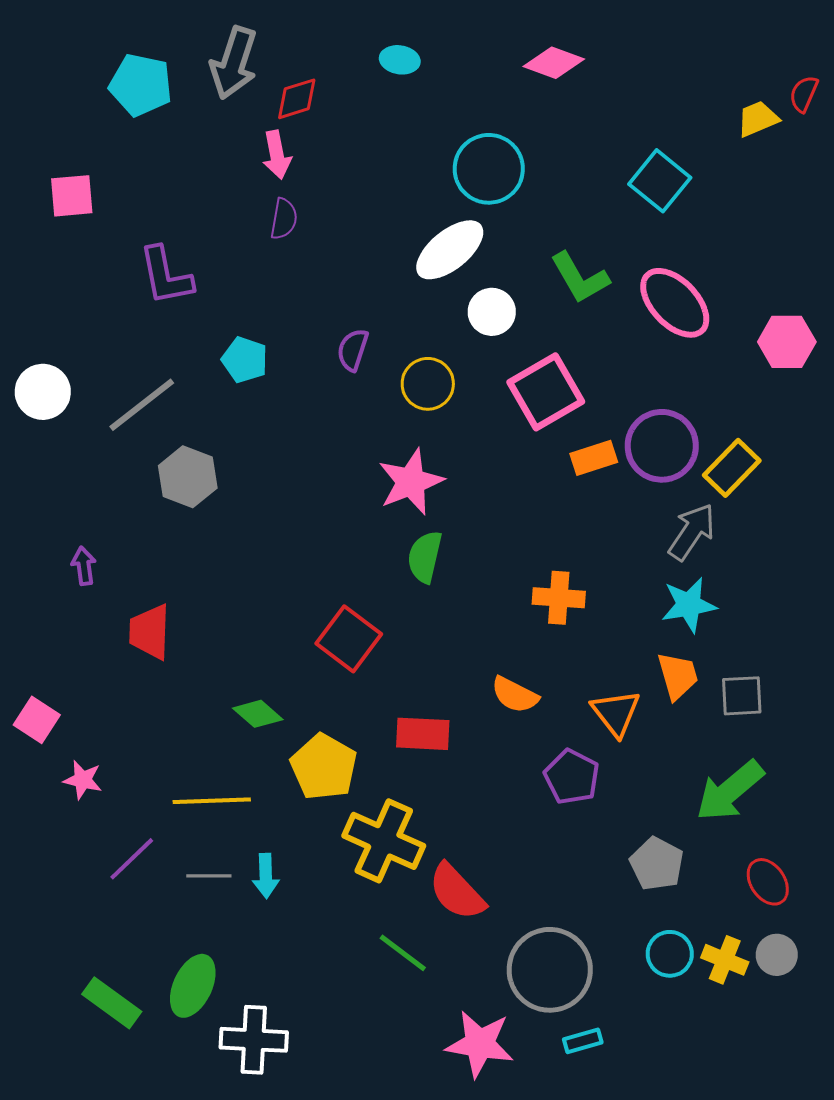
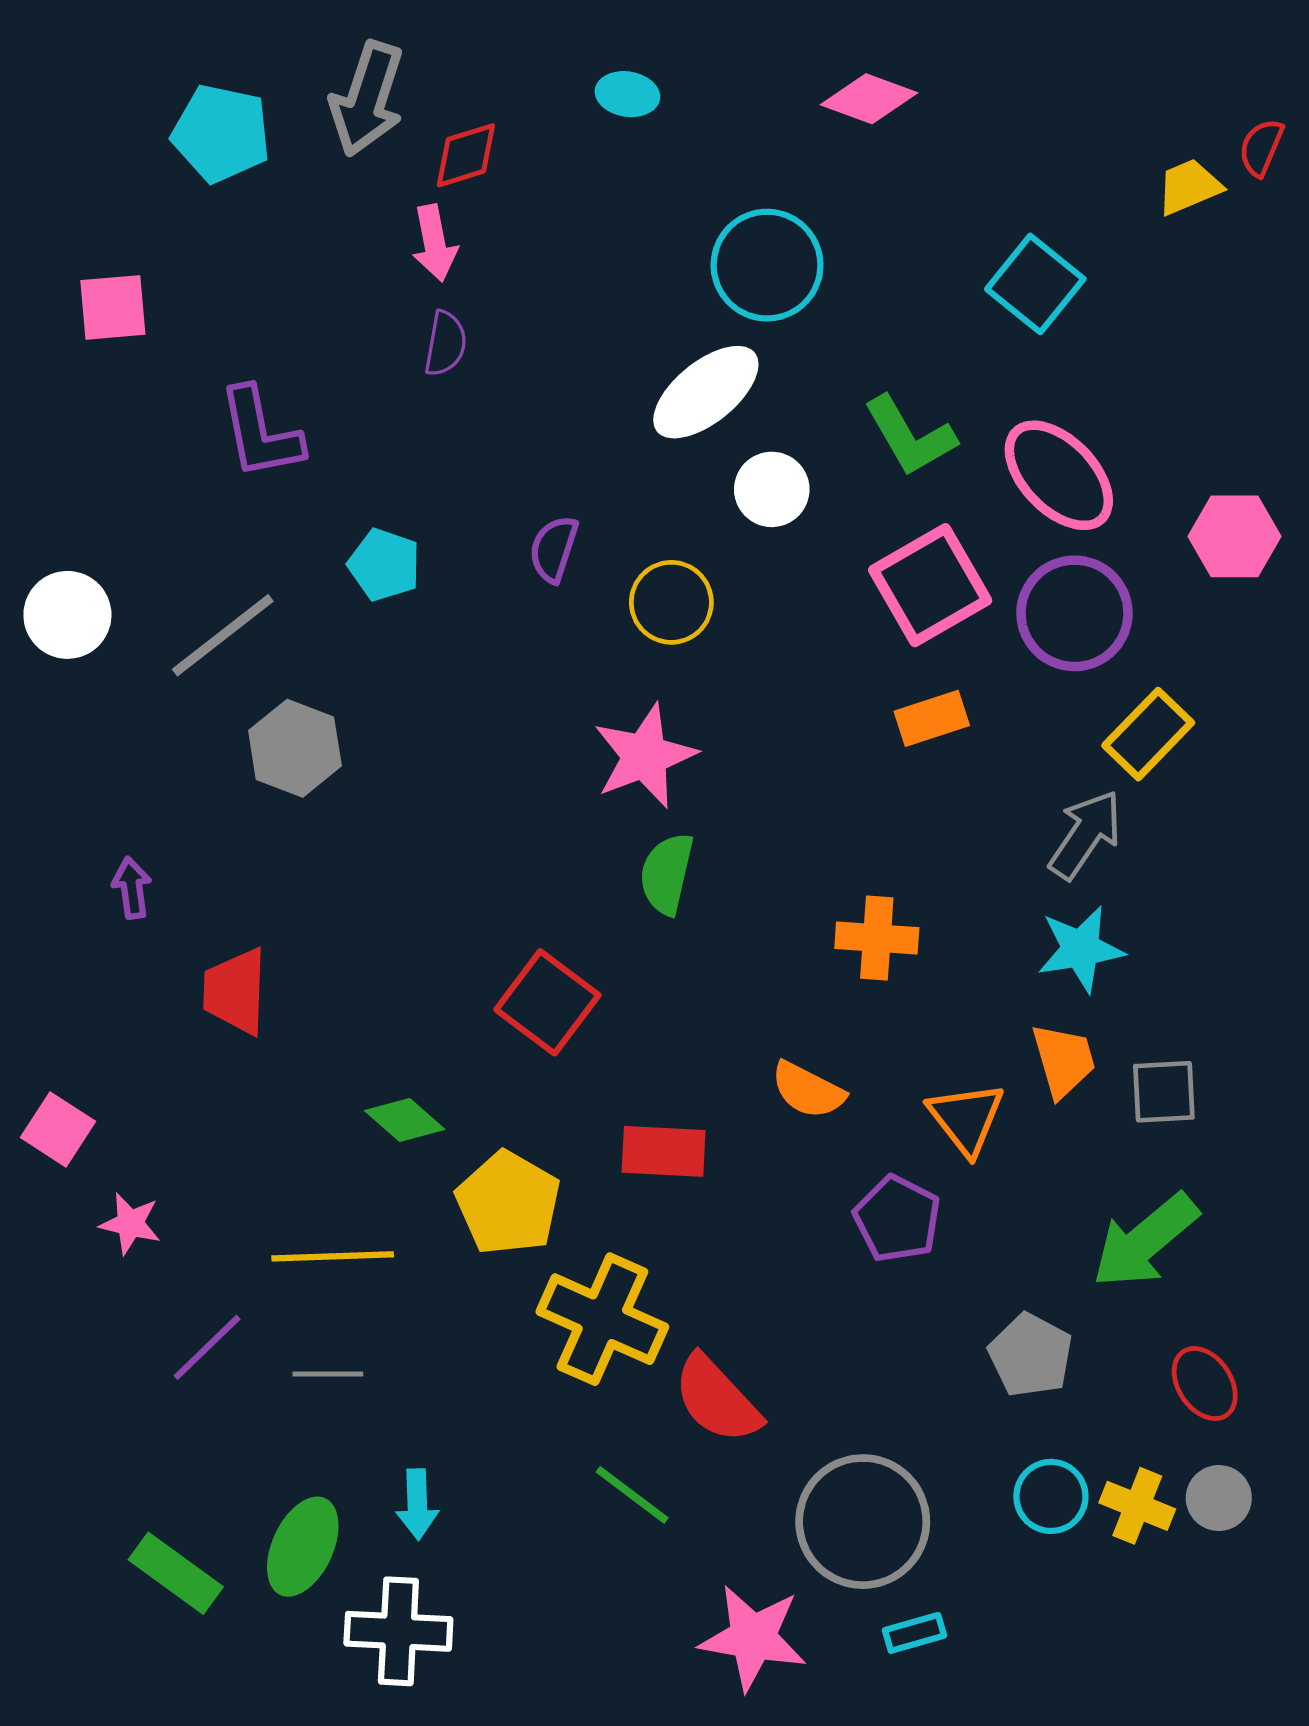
pink square: (546, 392) -> (930, 585), moved
purple circle: (662, 446) -> (1074, 613), moved
cyan arrow: (266, 876) -> (417, 1504), moved

